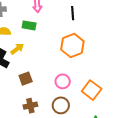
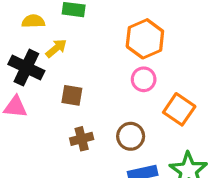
brown square: (26, 79) -> (72, 95), turned 32
pink circle: (63, 81) -> (144, 79), moved

